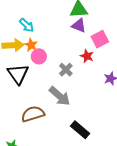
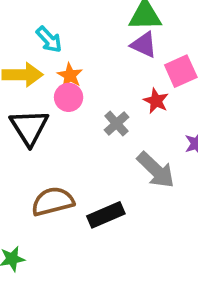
orange star: (31, 45) -> (70, 75), moved
gray arrow: (60, 96) -> (156, 170), moved
black rectangle: (80, 130) -> (106, 215), moved, turned -66

